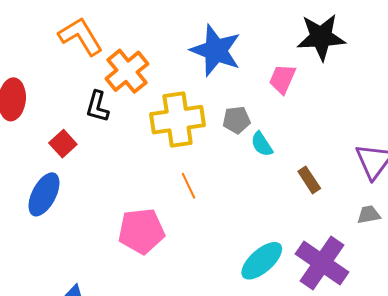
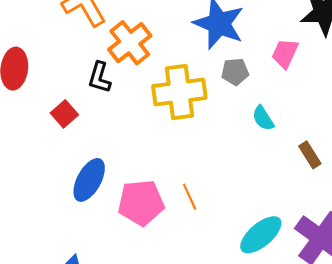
gray pentagon: (236, 120) -> (235, 72), moved
orange line: (189, 186) -> (190, 197), moved
blue ellipse: (44, 194) -> (89, 180), moved

